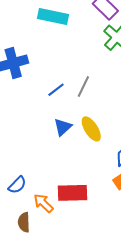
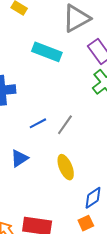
blue triangle: (63, 127) -> (19, 158), moved

